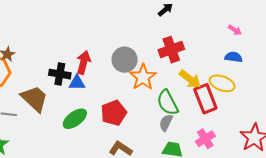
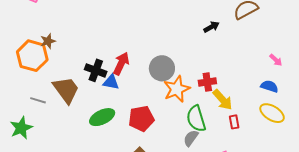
red cross: (171, 50) -> (207, 82), moved, size x0.7
yellow ellipse: (222, 83) -> (272, 113), moved
red rectangle: (205, 99) -> (234, 122), size x0.5

